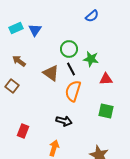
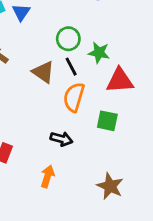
red triangle: (106, 79) -> (120, 80), size x1.5
green square: (106, 111) -> (107, 121), moved

